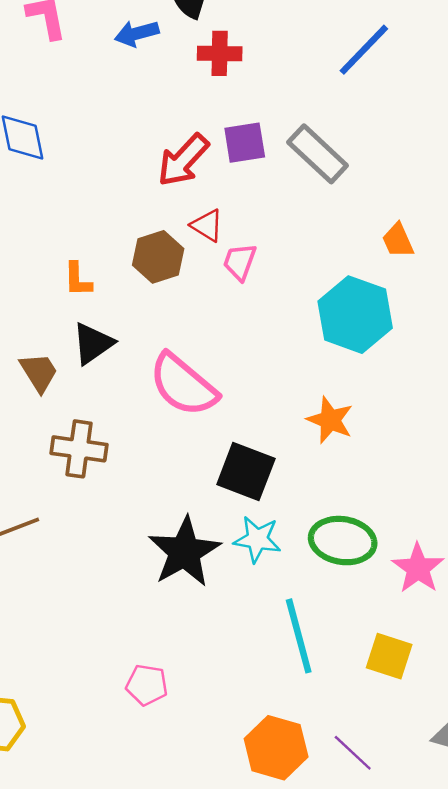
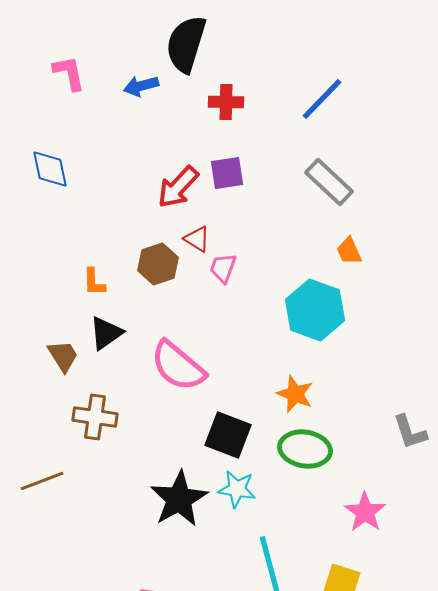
red cross: (220, 53) -> (226, 102), moved
gray rectangle: (318, 154) -> (329, 182), moved
green ellipse: (343, 541) -> (305, 449), moved

